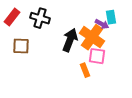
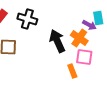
orange cross: (92, 37) -> (79, 38), size x0.7
black arrow: (70, 40) -> (57, 41), turned -45

